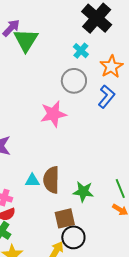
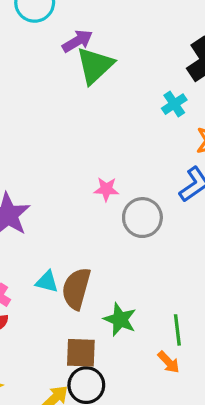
gray circle: (74, 81) -> (142, 218), moved
pink star: (53, 114) -> (106, 189), size x0.6

